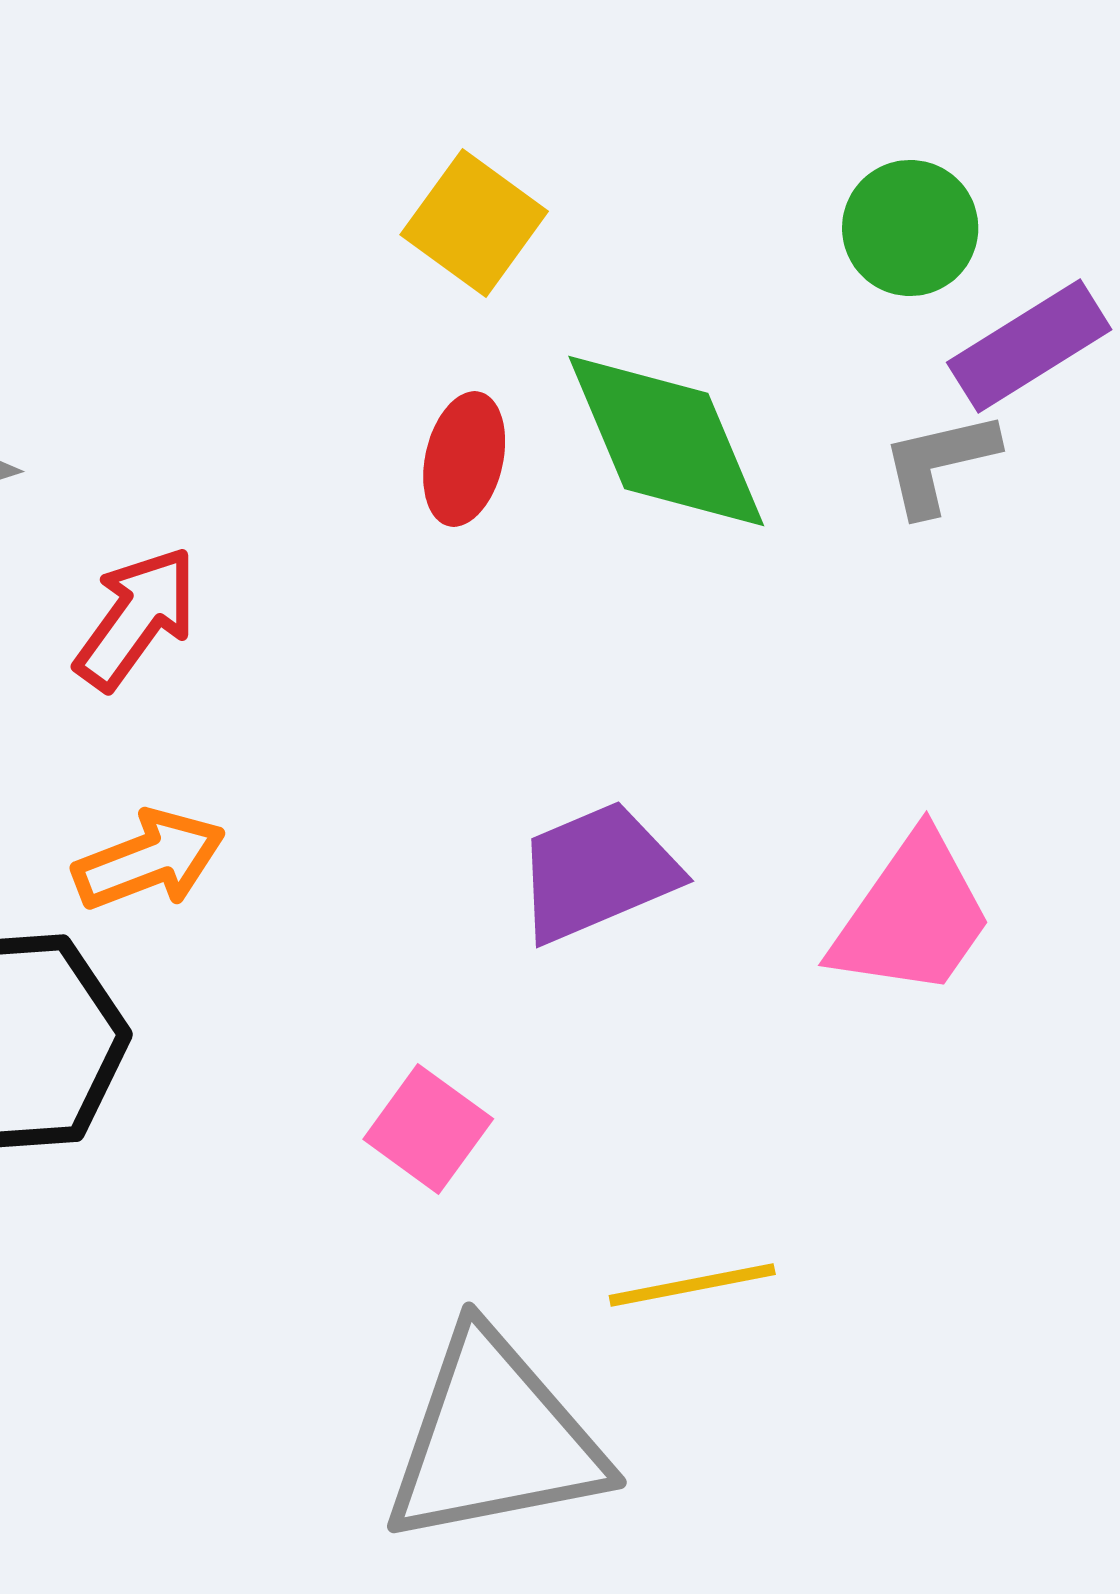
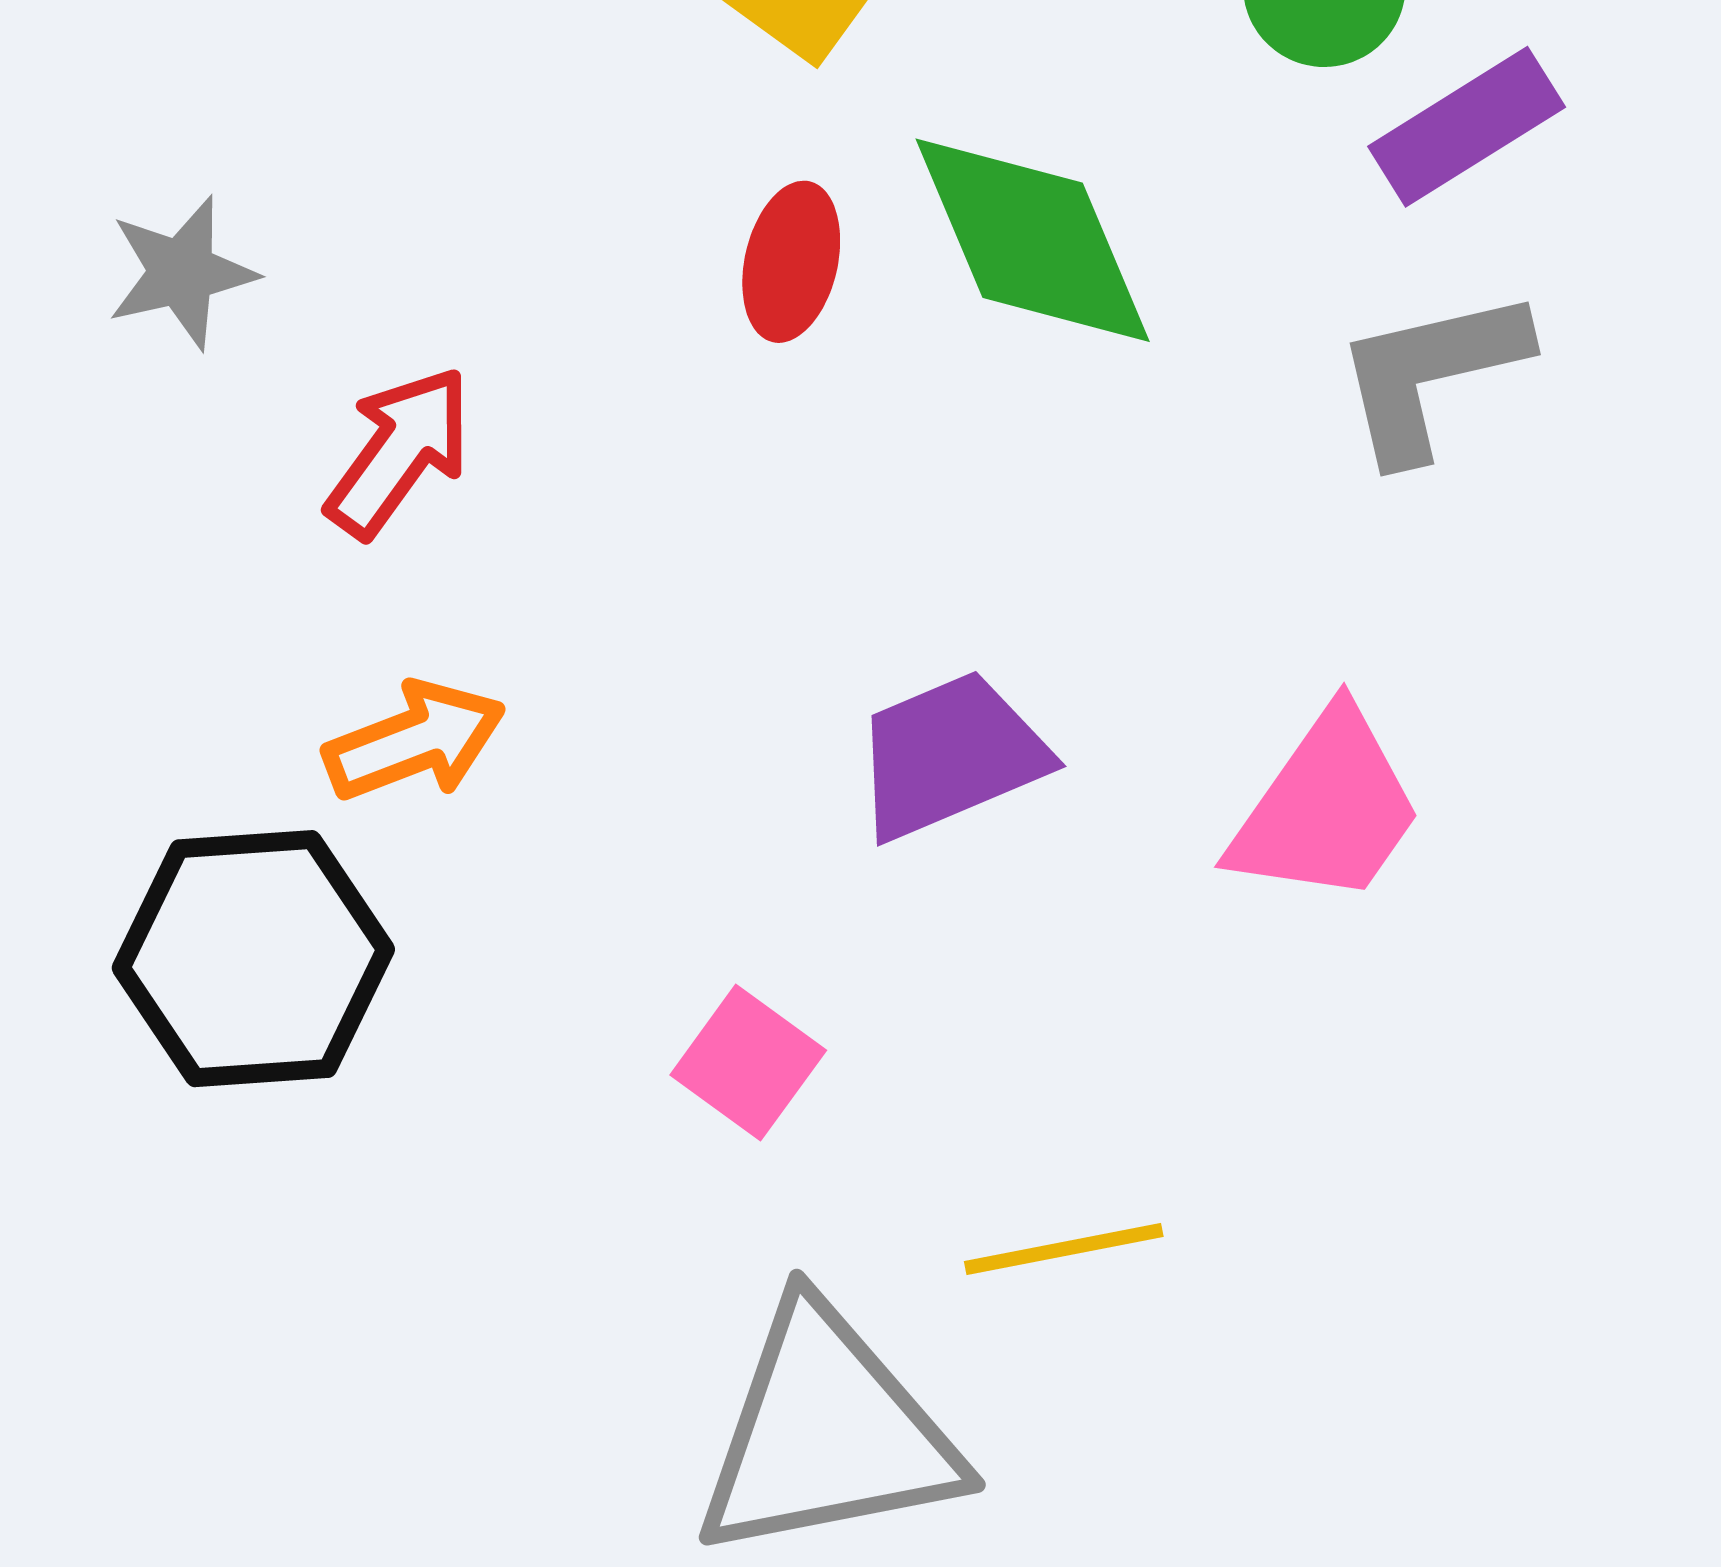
gray L-shape: (939, 463) -> (1431, 374), moved, size x1.4

